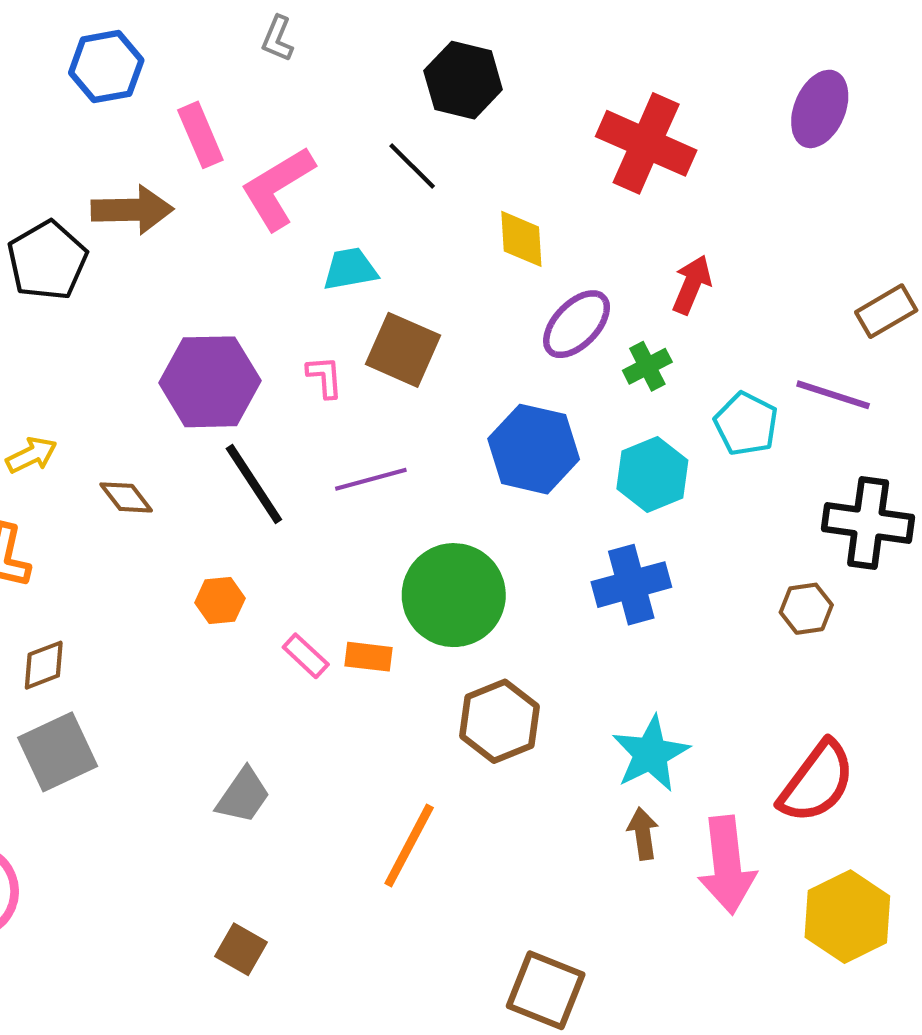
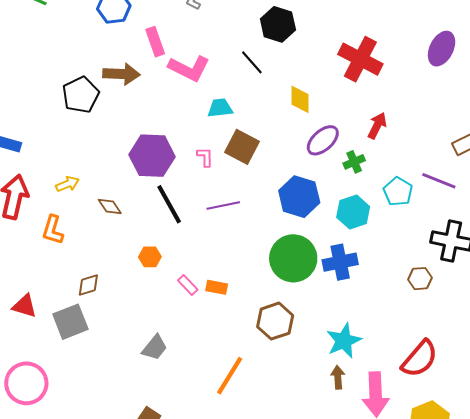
pink L-shape: (278, 188) -> (189, 68), turned -126
green circle: (454, 595) -> (293, 258), moved
brown diamond: (44, 665) -> (88, 285), moved

